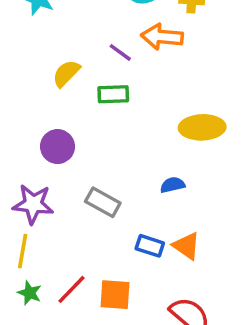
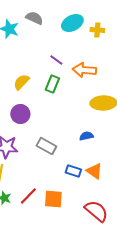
orange arrow: (162, 37) -> (84, 70), moved
yellow semicircle: (66, 73) -> (21, 82), moved
green rectangle: (113, 94) -> (52, 84), turned -66

